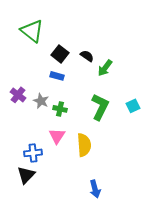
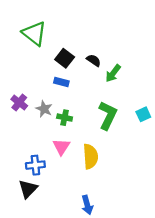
blue arrow: (95, 189) -> (87, 205), moved

